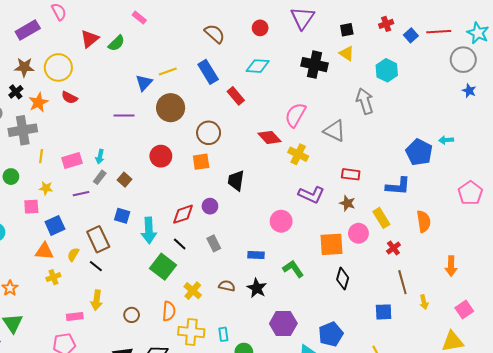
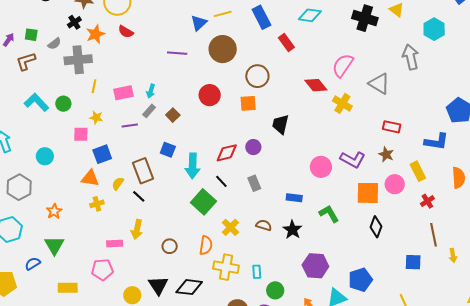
purple L-shape: (311, 195) -> (353, 160), moved

